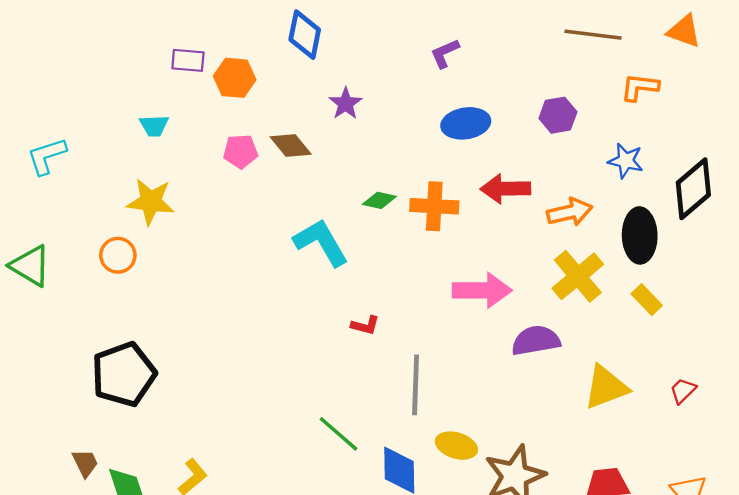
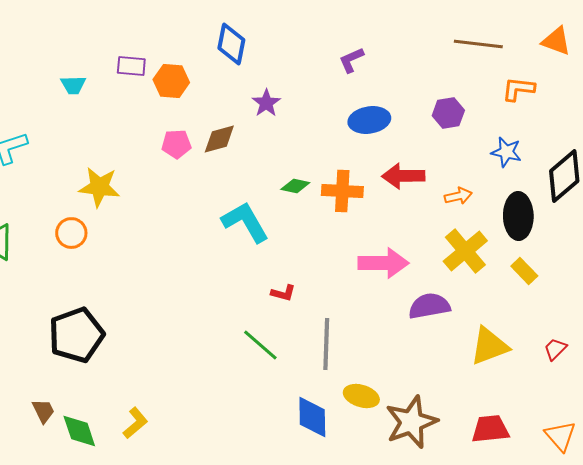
cyan trapezoid: (154, 126) -> (73, 85), moved
brown diamond: (291, 146) -> (219, 139), turned -66
orange arrow: (570, 212) -> (458, 196), size x0.7
green line: (339, 434) -> (260, 345), moved

